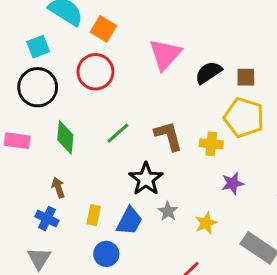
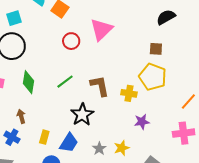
red circle: (95, 72) -> (71, 41), moved, size x0.7
black semicircle: (209, 73) -> (166, 17), moved
gray star: (168, 211) -> (99, 149), moved

